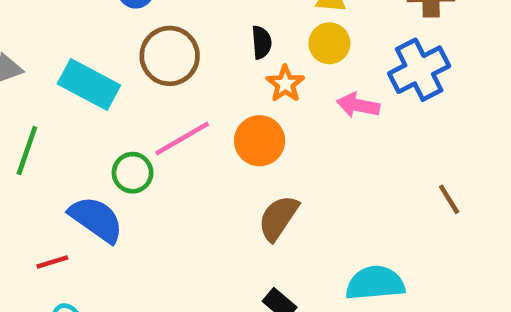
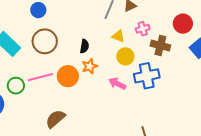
yellow circle: (329, 43) -> (125, 56), moved
orange circle: (260, 141) -> (68, 76), moved
brown semicircle: (278, 218) -> (55, 119), moved

